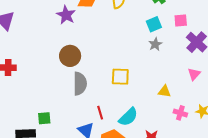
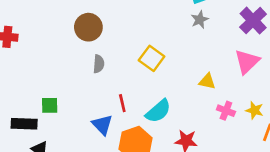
pink triangle: (194, 74) -> (247, 62), size x1.5
yellow square: (120, 77) -> (152, 58), turned 30
gray semicircle: (80, 84) -> (99, 64), size x0.6

